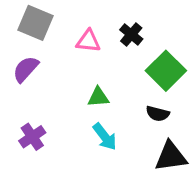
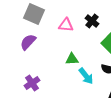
cyan arrow: (105, 137) -> (86, 76), moved

